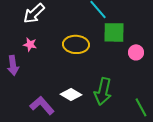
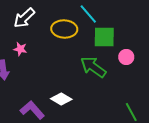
yellow ellipse: (76, 44) -> (64, 29), moved
green arrow: (103, 91) -> (93, 67), moved, turned 112

